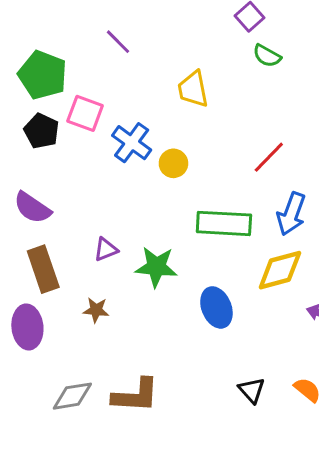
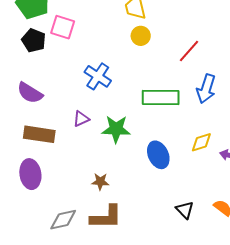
blue cross: (132, 143) -> (98, 76), moved
yellow circle: (173, 163) -> (141, 36), moved
brown rectangle: (43, 269) -> (39, 134), turned -60
yellow diamond: (280, 270) -> (201, 142), moved, size x0.7
brown star: (96, 310) -> (100, 182), moved

